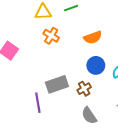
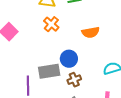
blue circle: (96, 65) -> (69, 59), moved

